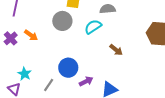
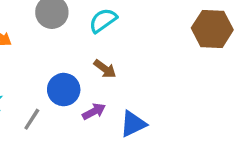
brown arrow: (116, 50) -> (105, 69), moved

